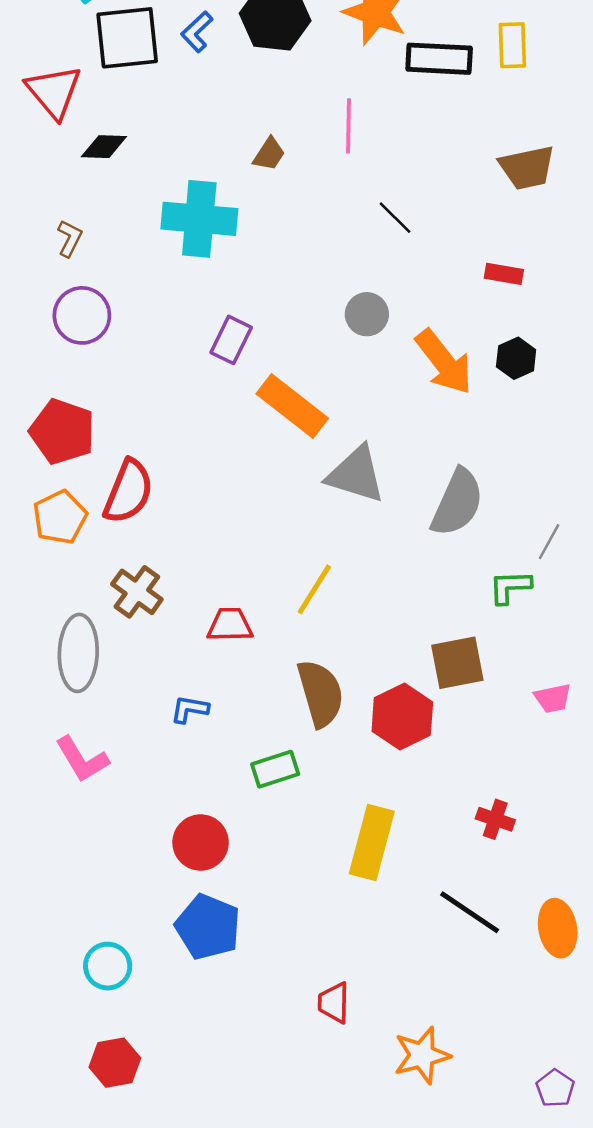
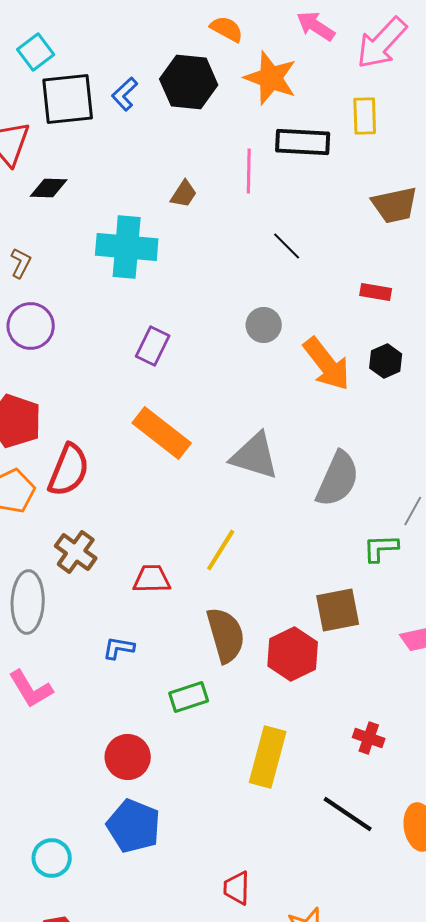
yellow rectangle: (512, 45) -> (365, 116), moved
black rectangle: (439, 59) -> (303, 142), moved
orange rectangle: (292, 406) -> (162, 433), moved

